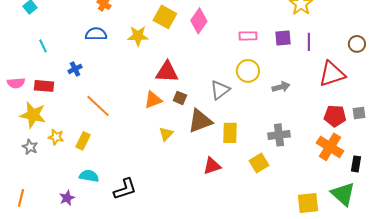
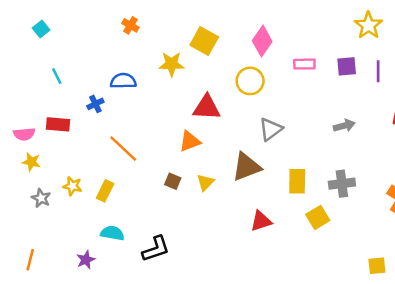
pink diamond: (199, 21) -> (262, 41), moved
blue semicircle: (96, 34) -> (123, 81), moved
yellow circle: (248, 71) -> (250, 81), moved
pink semicircle: (16, 83) -> (24, 134), moved
brown square: (180, 98) -> (173, 181), moved
yellow star: (33, 115) -> (31, 162), moved, size x0.6
yellow rectangle: (230, 133) -> (297, 181), moved
yellow square: (308, 203) -> (377, 266), size x0.7

